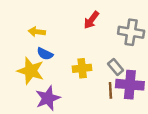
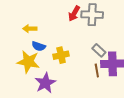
gray cross: (131, 32) -> (92, 15), moved
yellow cross: (82, 68) -> (61, 55), moved

